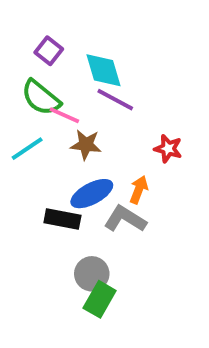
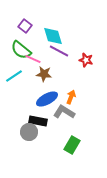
red star: (168, 149) -> (86, 60), moved
black rectangle: (62, 219) -> (38, 121), moved
gray circle: (92, 274) -> (29, 132), moved
green rectangle: (100, 299) -> (72, 145), moved

